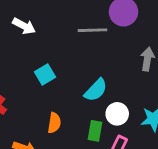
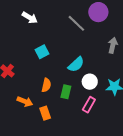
gray line: (93, 30) -> (76, 23), turned 42
green rectangle: (95, 131) -> (66, 92), moved

